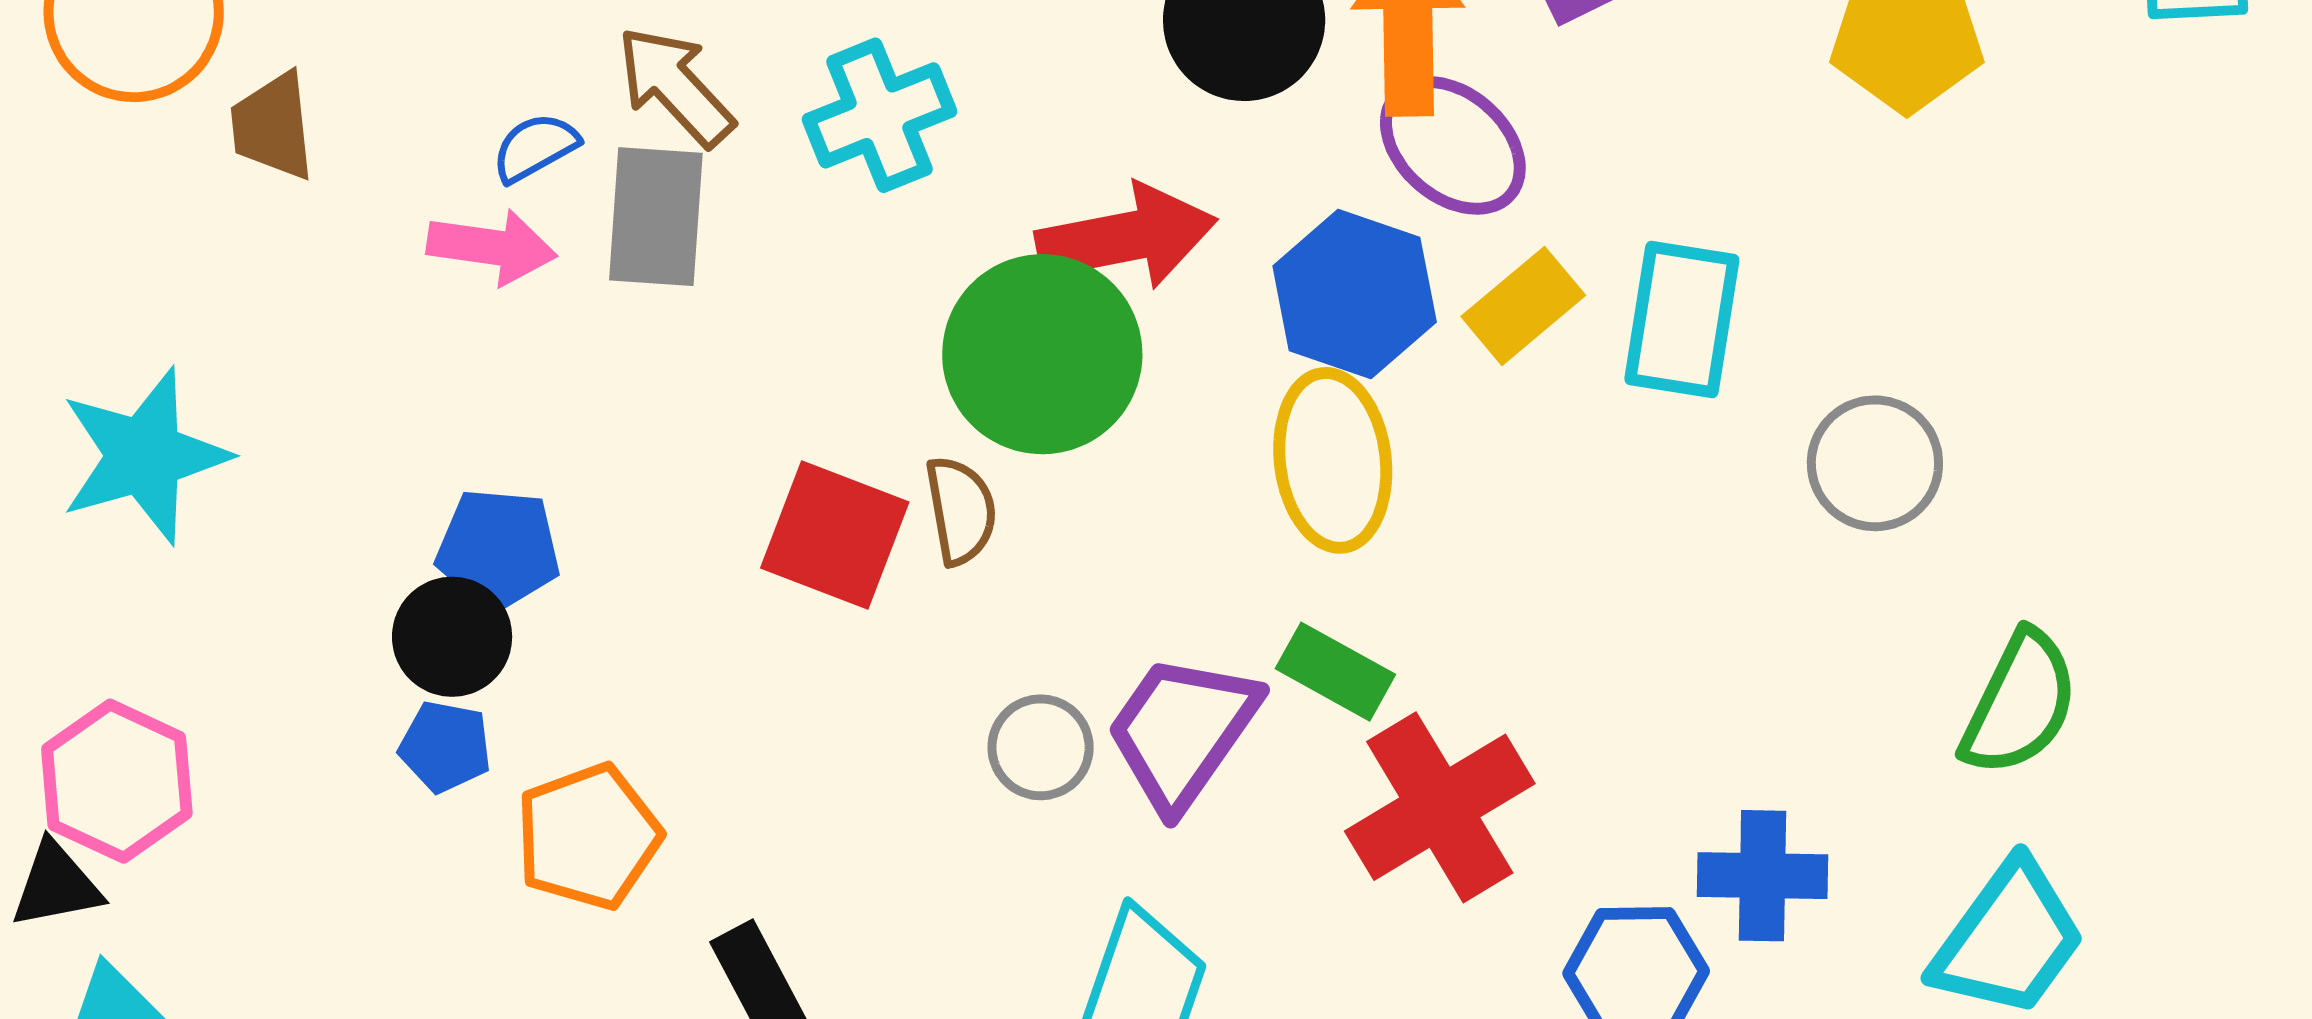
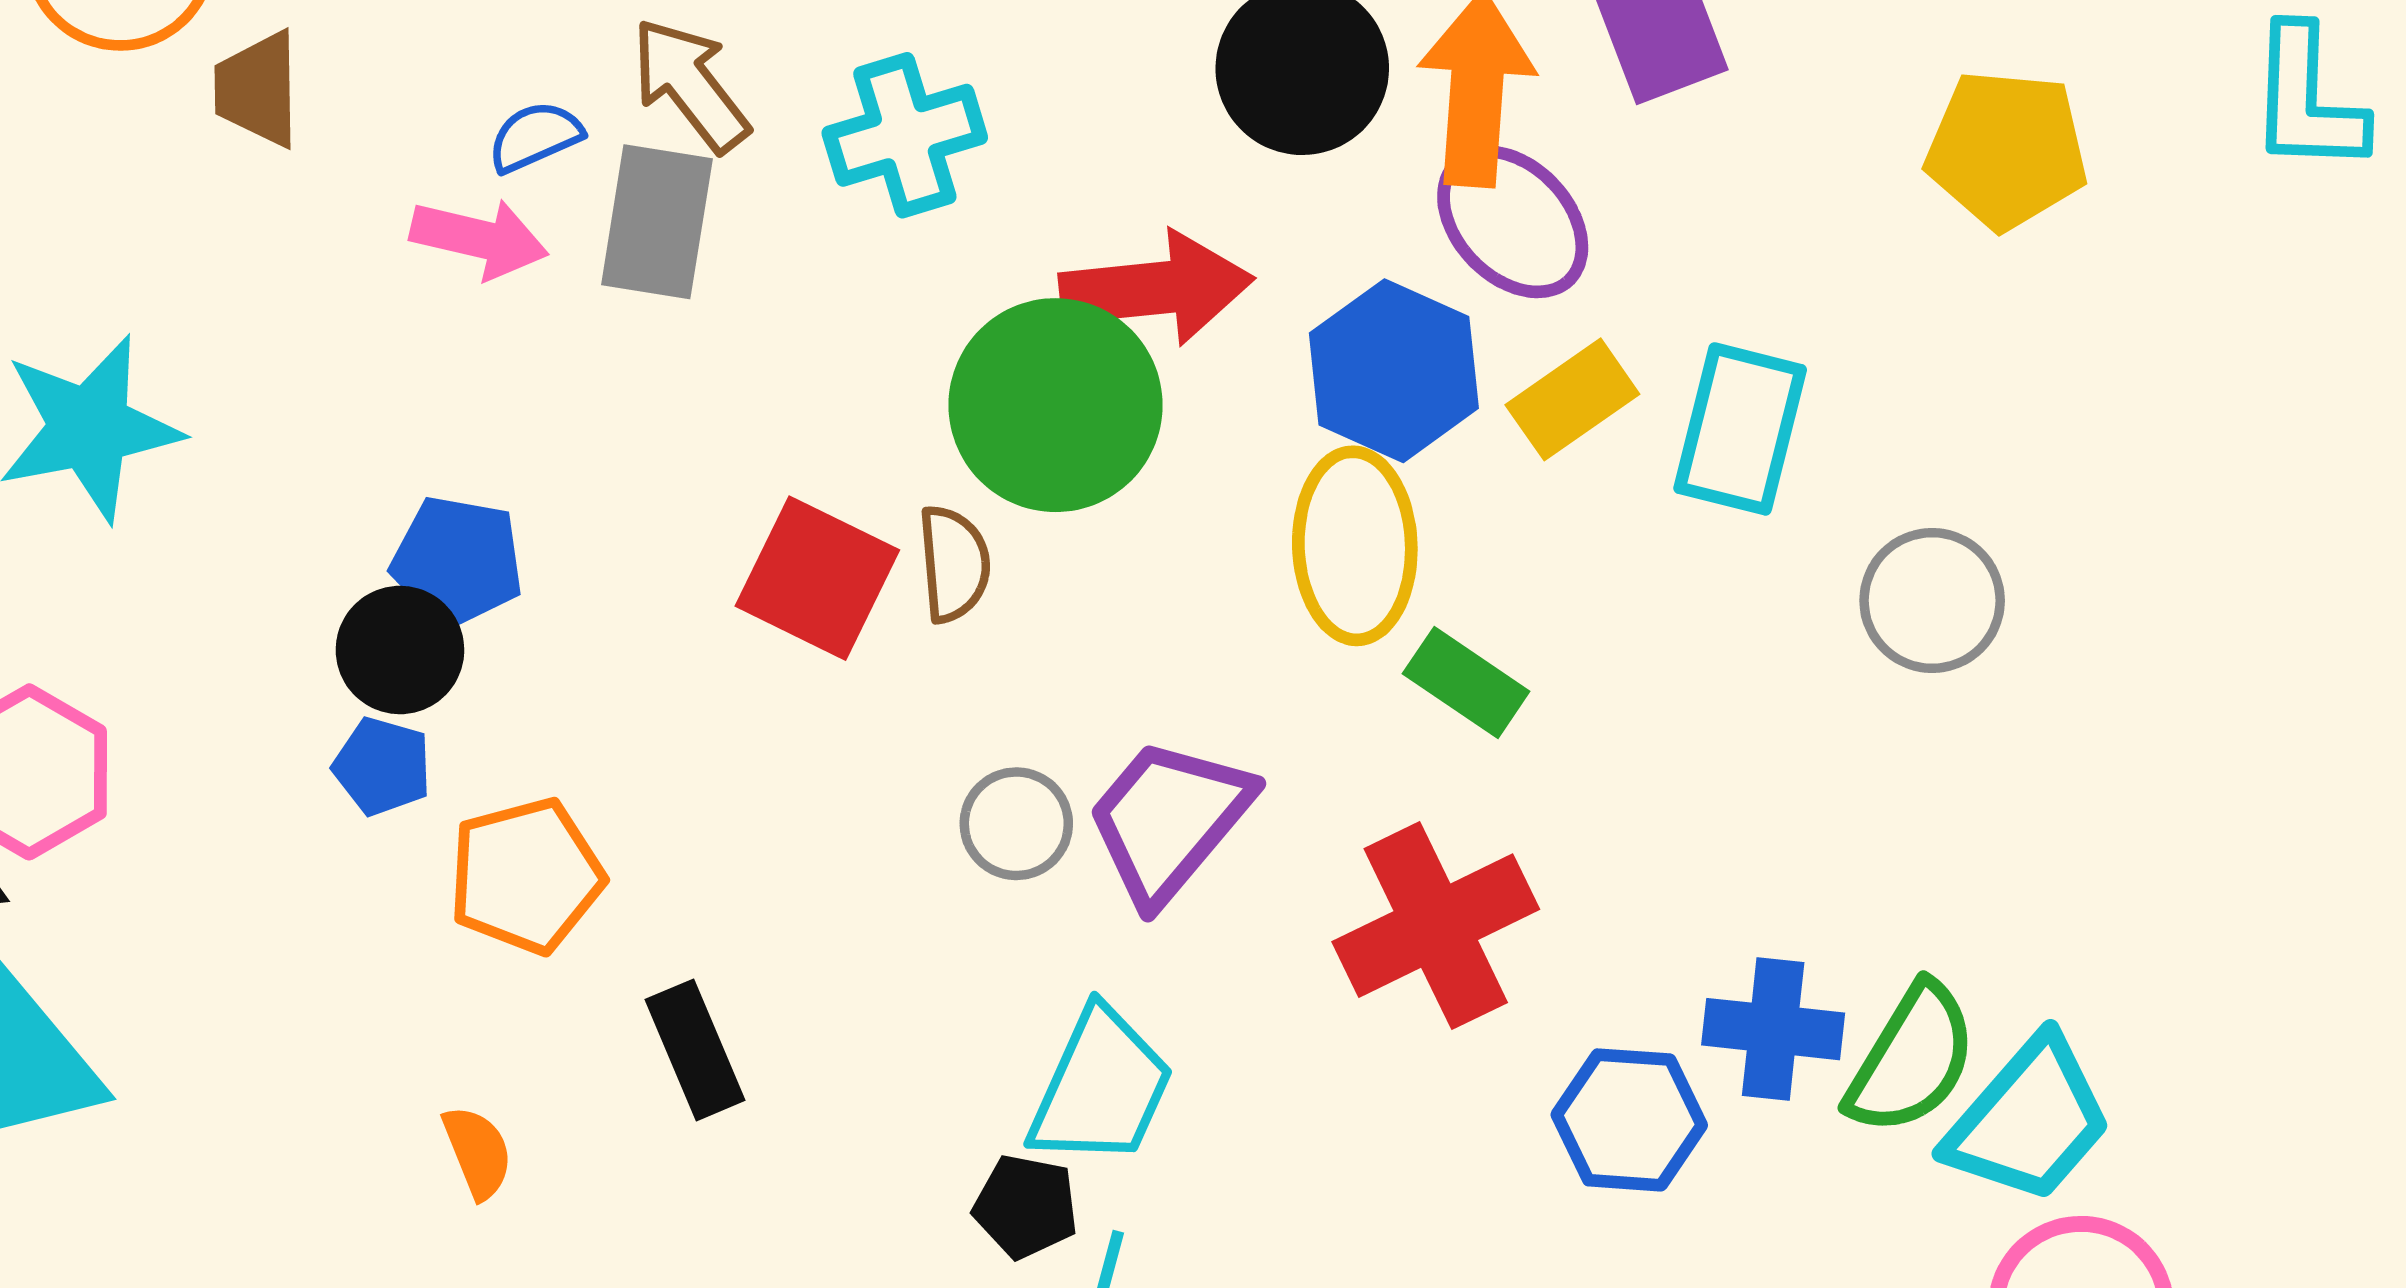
green rectangle: (1335, 672) -> (1466, 683), moved
green semicircle: (2020, 704) -> (1912, 1059), moved

